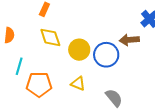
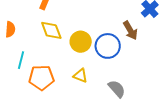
brown arrow: (129, 40) -> (130, 30), turned -114

